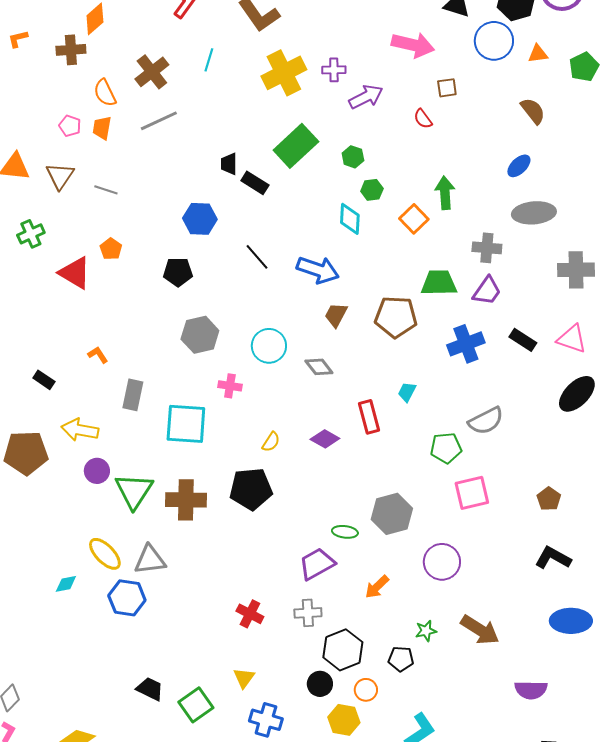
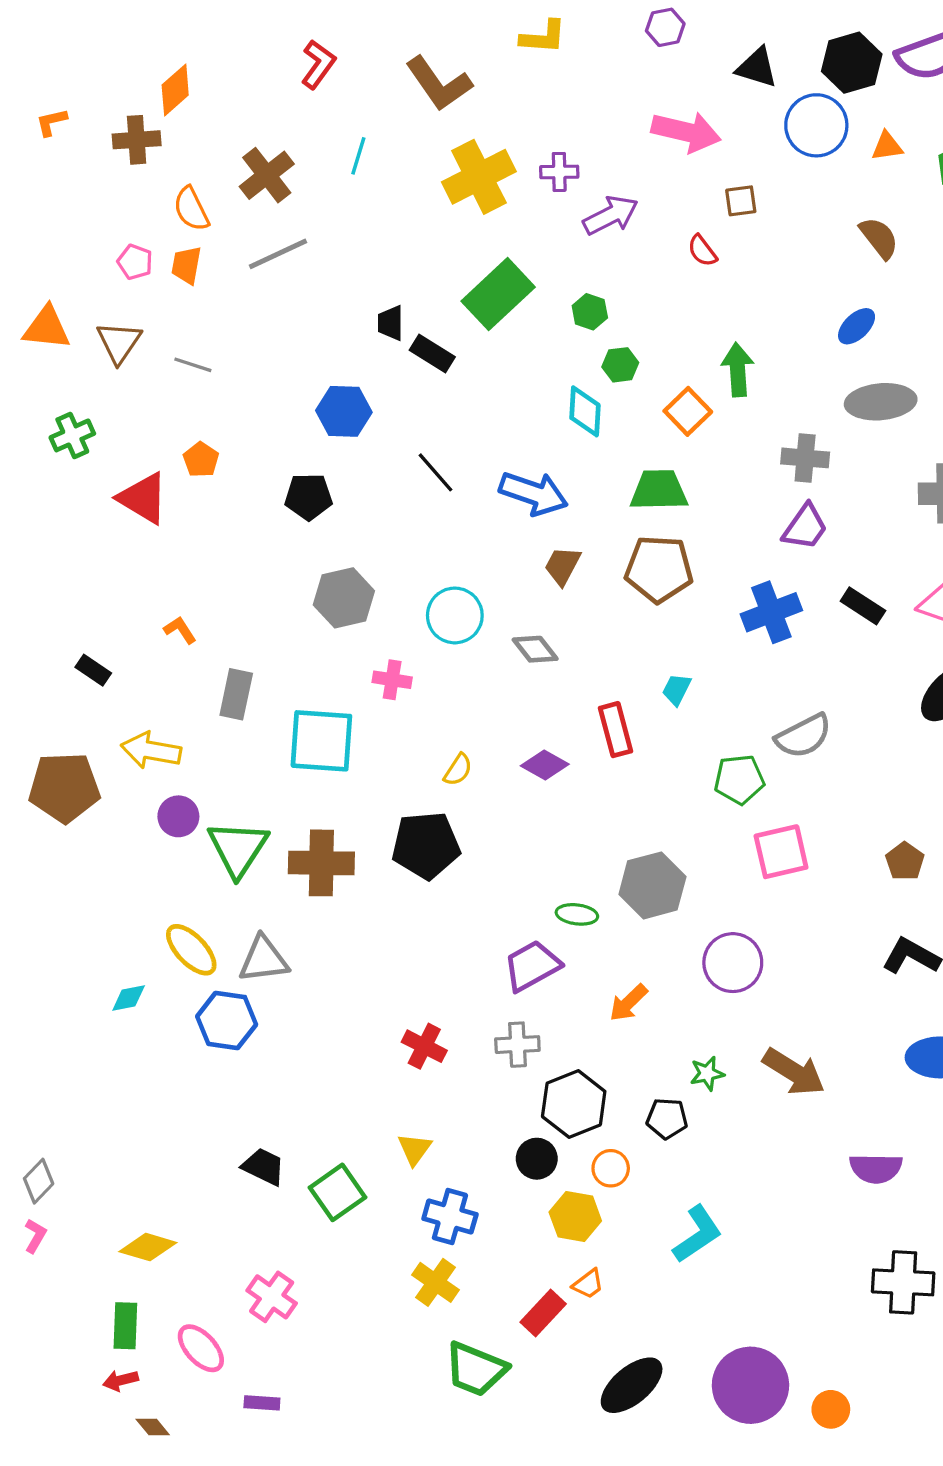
green trapezoid: (439, 283) -> (659, 490), moved

